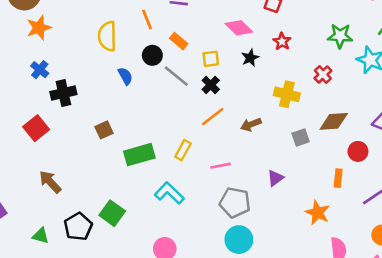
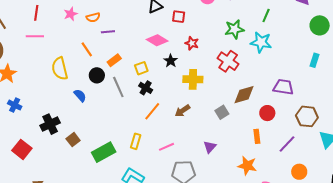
orange rectangle: (179, 41) -> (114, 60), turned -64
red cross: (323, 75) -> (228, 61), size x1.5
gray line: (176, 76) -> (118, 87), turned 40
black cross: (63, 93) -> (50, 124), moved
yellow cross: (287, 94) -> (193, 79), moved

